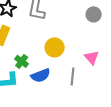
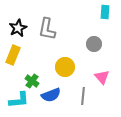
gray circle: (94, 14) -> (94, 44), moved

